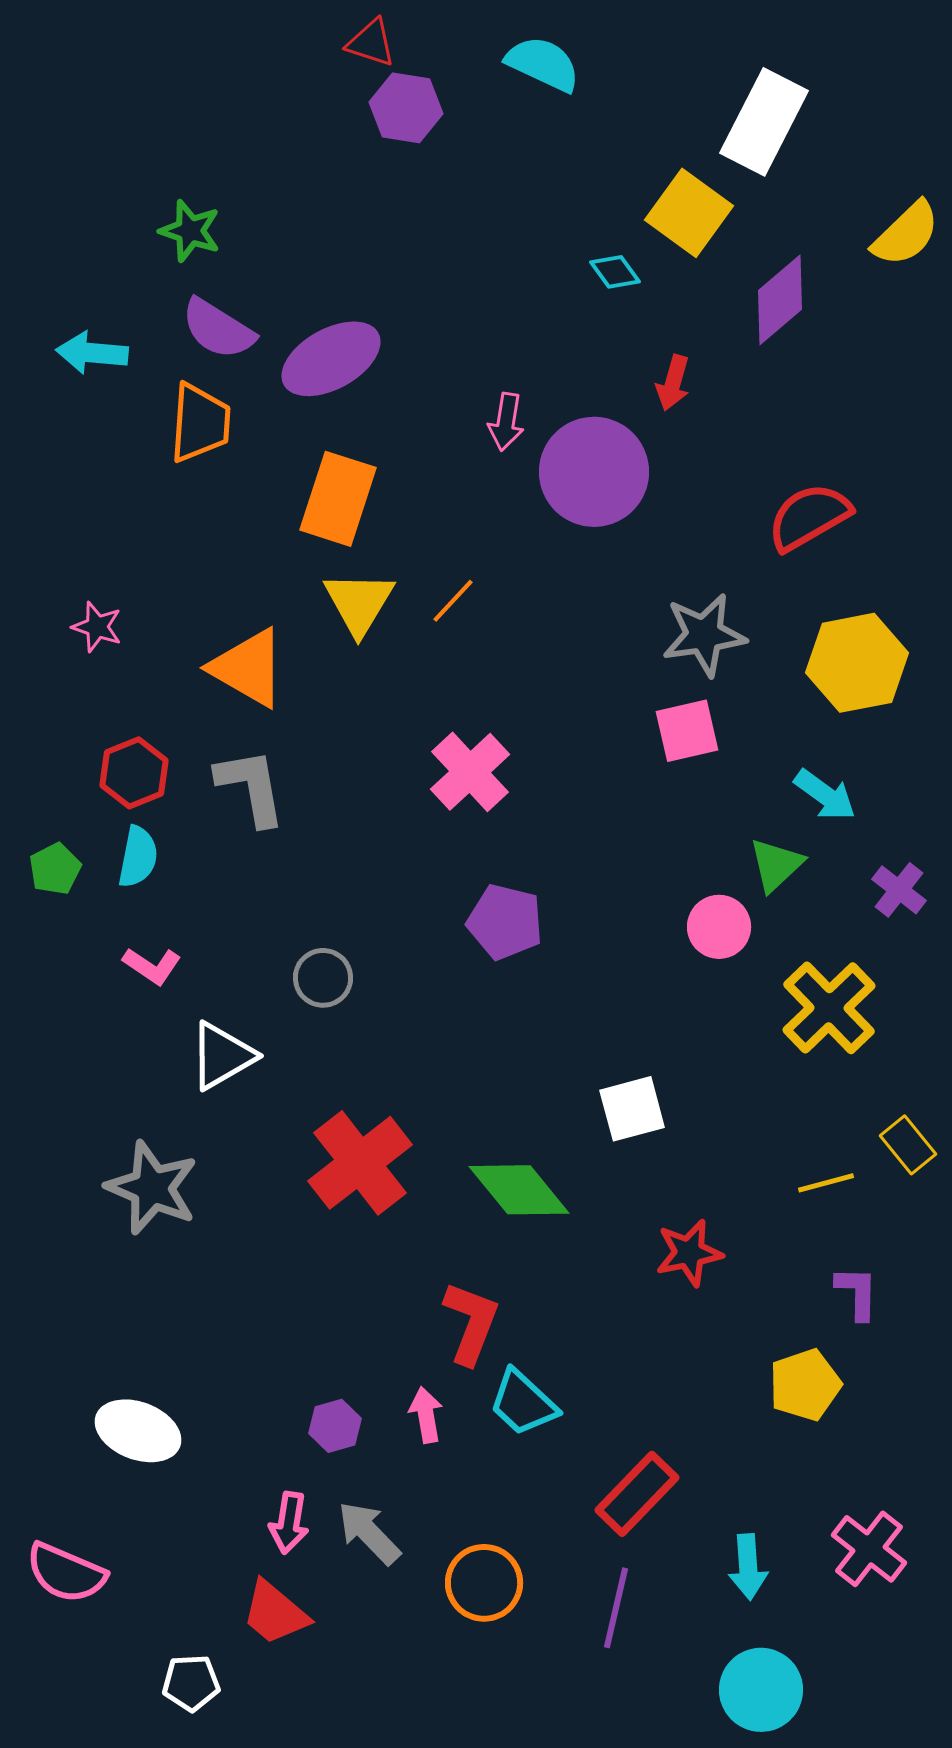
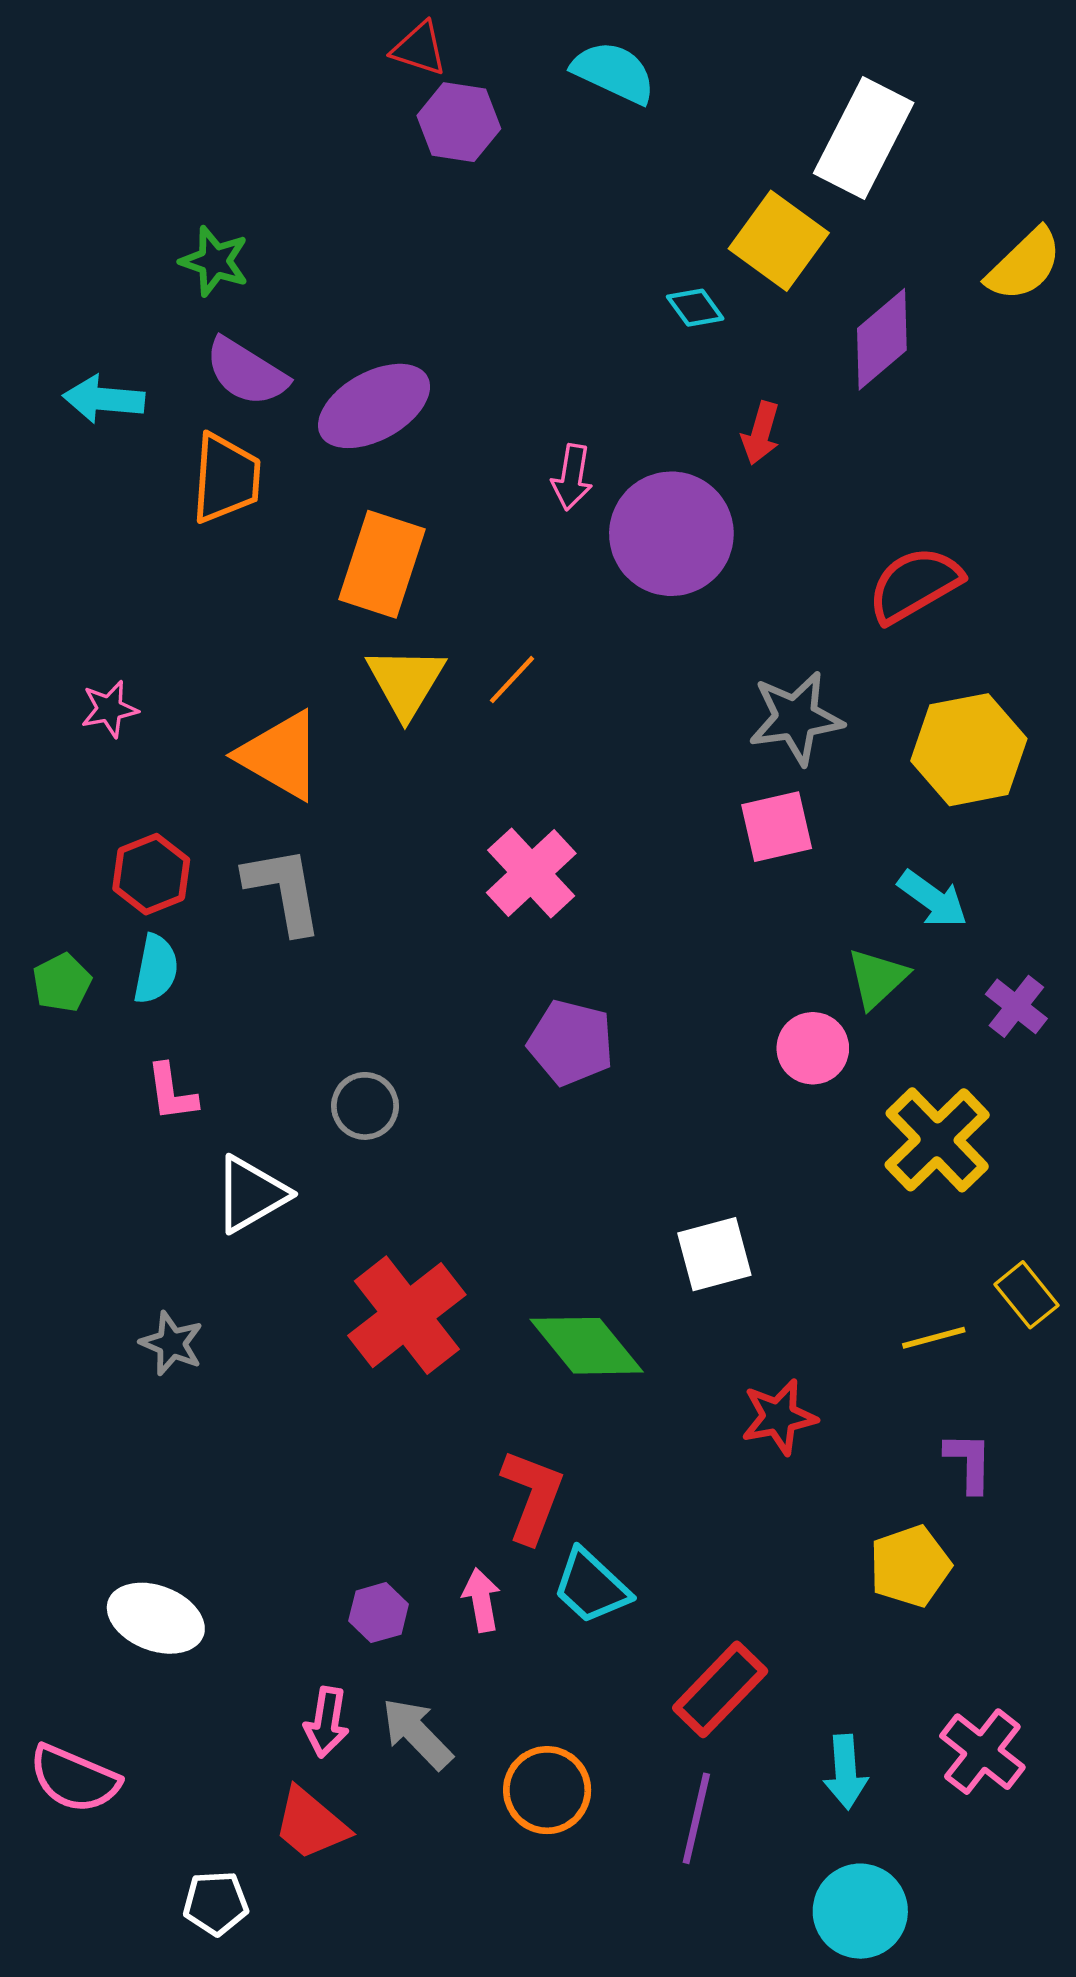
pink star: (97, 627) -> (109, 709), turned -30
pink L-shape: (152, 966) -> (172, 1092), turned 48
gray star: (152, 1188) -> (172, 1343), size x0.6

